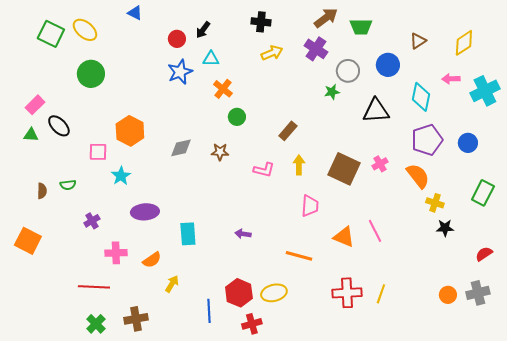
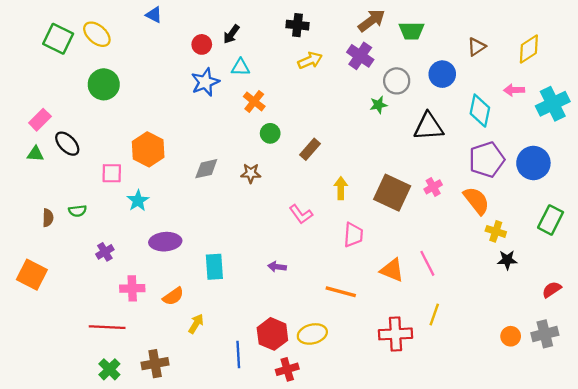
brown rectangle: (288, 131) -> (310, 149), moved
blue circle: (468, 143) -> (533, 163), size x1.5
pink L-shape: (264, 170) -> (301, 214), moved, turned 40
yellow line: (381, 294) -> (434, 315), moved

